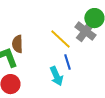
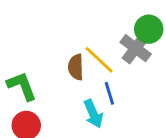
brown semicircle: (17, 44) -> (76, 67), moved

